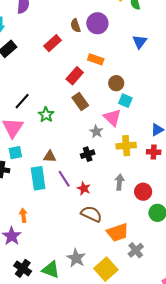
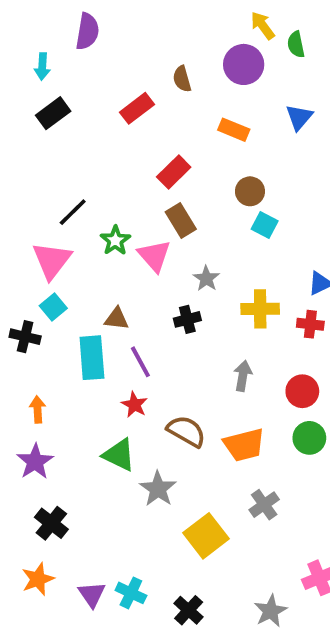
purple circle: (97, 23) -> (244, 64), moved
orange rectangle: (96, 59) -> (234, 130), moved
pink triangle: (112, 117) -> (154, 256), moved
cyan square: (15, 153) -> (53, 307), turned -32
red star: (84, 188) -> (134, 405), moved
red circle: (143, 192) -> (302, 391), moved
orange arrow: (23, 215) -> (37, 409), moved
orange trapezoid: (118, 232) -> (244, 445), moved
gray star: (76, 258) -> (158, 489), moved
green triangle: (51, 270) -> (119, 455), moved

